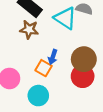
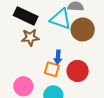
brown circle: (84, 59) -> (83, 29), moved
red circle: (83, 76) -> (78, 71), moved

